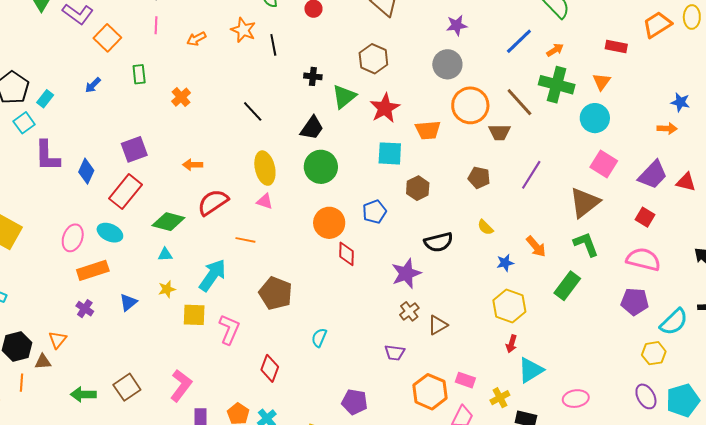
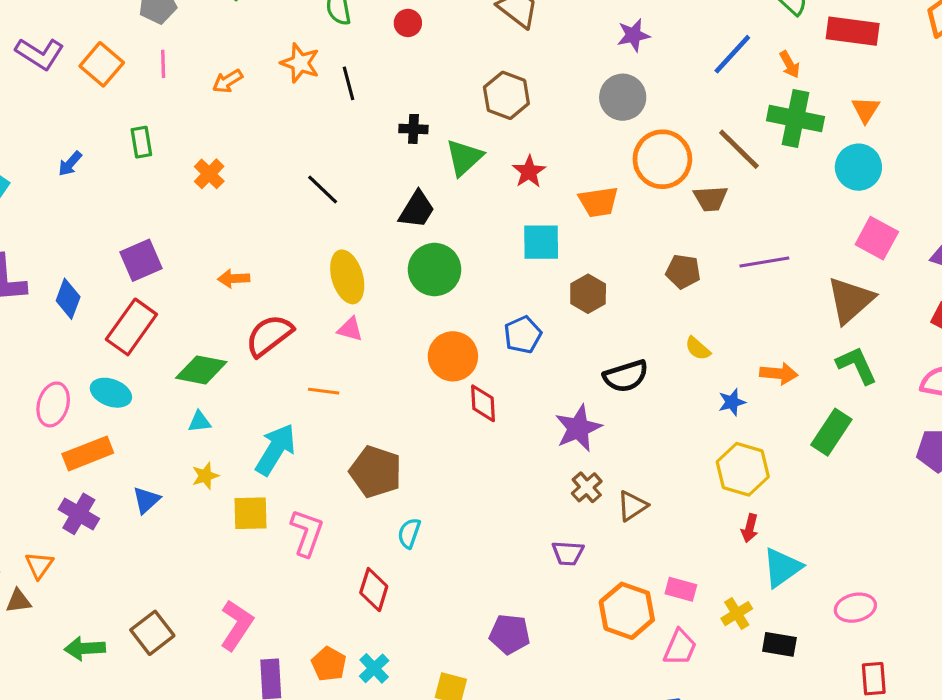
orange square: (107, 38) -> (102, 64), moved
red rectangle: (616, 47) -> (853, 31), moved, size x1.5
orange arrow: (555, 50) -> (790, 64), turned 96
red star: (385, 108) -> (529, 172), size x0.7
purple line: (531, 175) -> (764, 262), turned 52
orange arrow: (536, 246) -> (779, 374), turned -40
purple cross: (85, 309) -> (79, 514), size x1.4
cyan semicircle: (319, 338) -> (409, 533), moved

